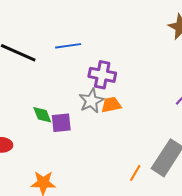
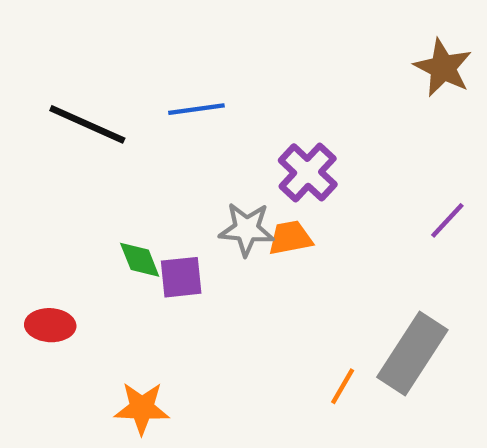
purple cross: (102, 75) -> (308, 172), moved, turned 32
gray star: (91, 101) -> (247, 229), turned 30

